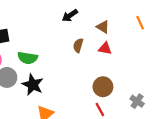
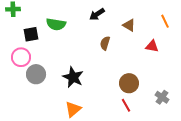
red triangle: (105, 49) -> (152, 46), moved
green semicircle: (28, 58) -> (56, 24), moved
black star: (33, 85) -> (73, 77), moved

